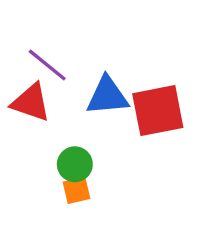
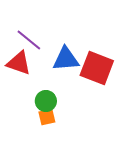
red square: (158, 111) -> (97, 68), turned 32

